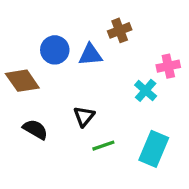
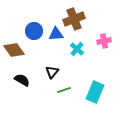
brown cross: (120, 30) -> (74, 19), size x1.5
cyan cross: (146, 90) -> (77, 49), moved

